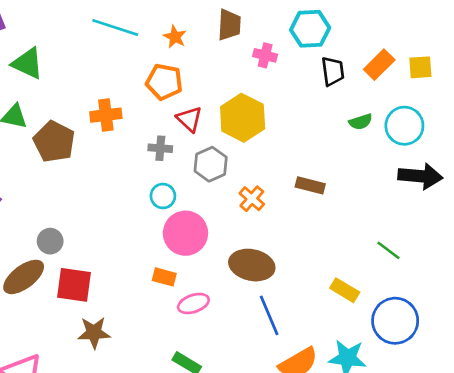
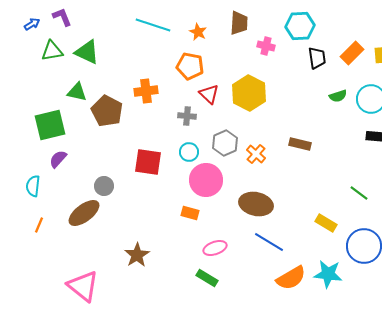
gray hexagon: (211, 164) -> (225, 143), moved
red square: (74, 285) -> (148, 162), moved
pink ellipse: (193, 303) -> (215, 248), moved
blue line: (269, 315) -> (269, 242), turned -36
brown star: (94, 333) -> (137, 255), turned -30

